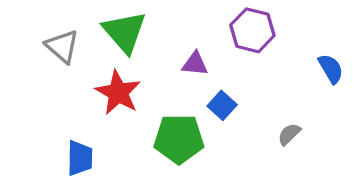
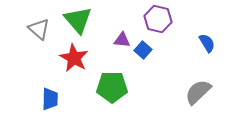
blue square: (222, 105) -> (143, 50), moved
gray semicircle: (289, 134) -> (198, 92), moved, size x1.8

